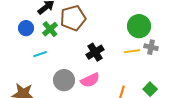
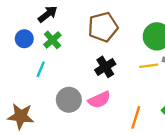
brown pentagon: (73, 18) -> (103, 27), moved
cyan line: (40, 54) -> (41, 69), turned -48

